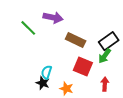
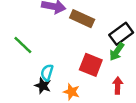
green line: (28, 28) -> (23, 45), moved
brown rectangle: (76, 40) -> (82, 19), moved

